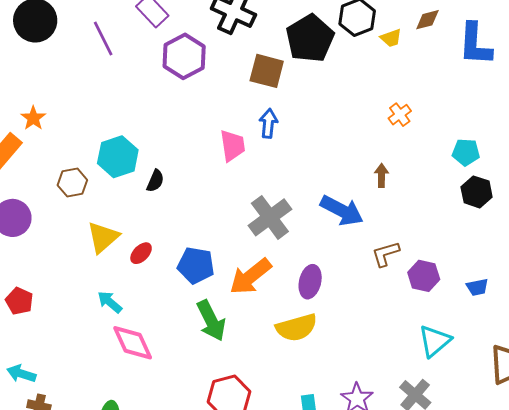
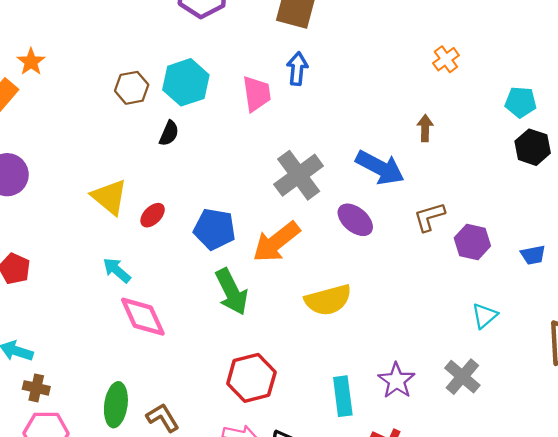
cyan hexagon: (118, 157) -> (186, 82), moved
brown hexagon: (72, 183) -> (132, 88), moved
yellow triangle: (103, 237) -> (109, 197), turned -39
purple ellipse: (310, 282) -> (355, 220), moved, turned -64
cyan triangle: (435, 341) -> (485, 316), size x0.7

